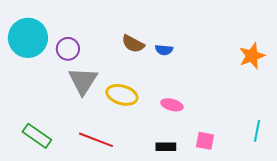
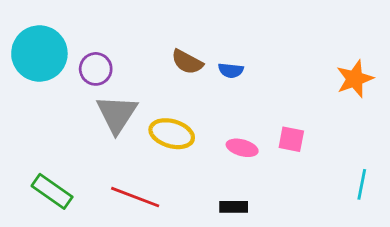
pink square: (205, 141) -> (291, 139), moved

